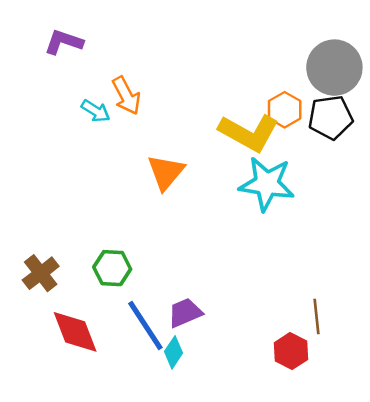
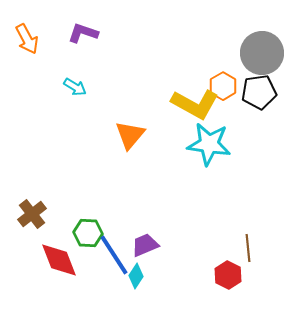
purple L-shape: (64, 42) -> (83, 33), moved
orange arrow: (126, 96) -> (27, 39), moved
green hexagon: (112, 268) -> (88, 233), moved

